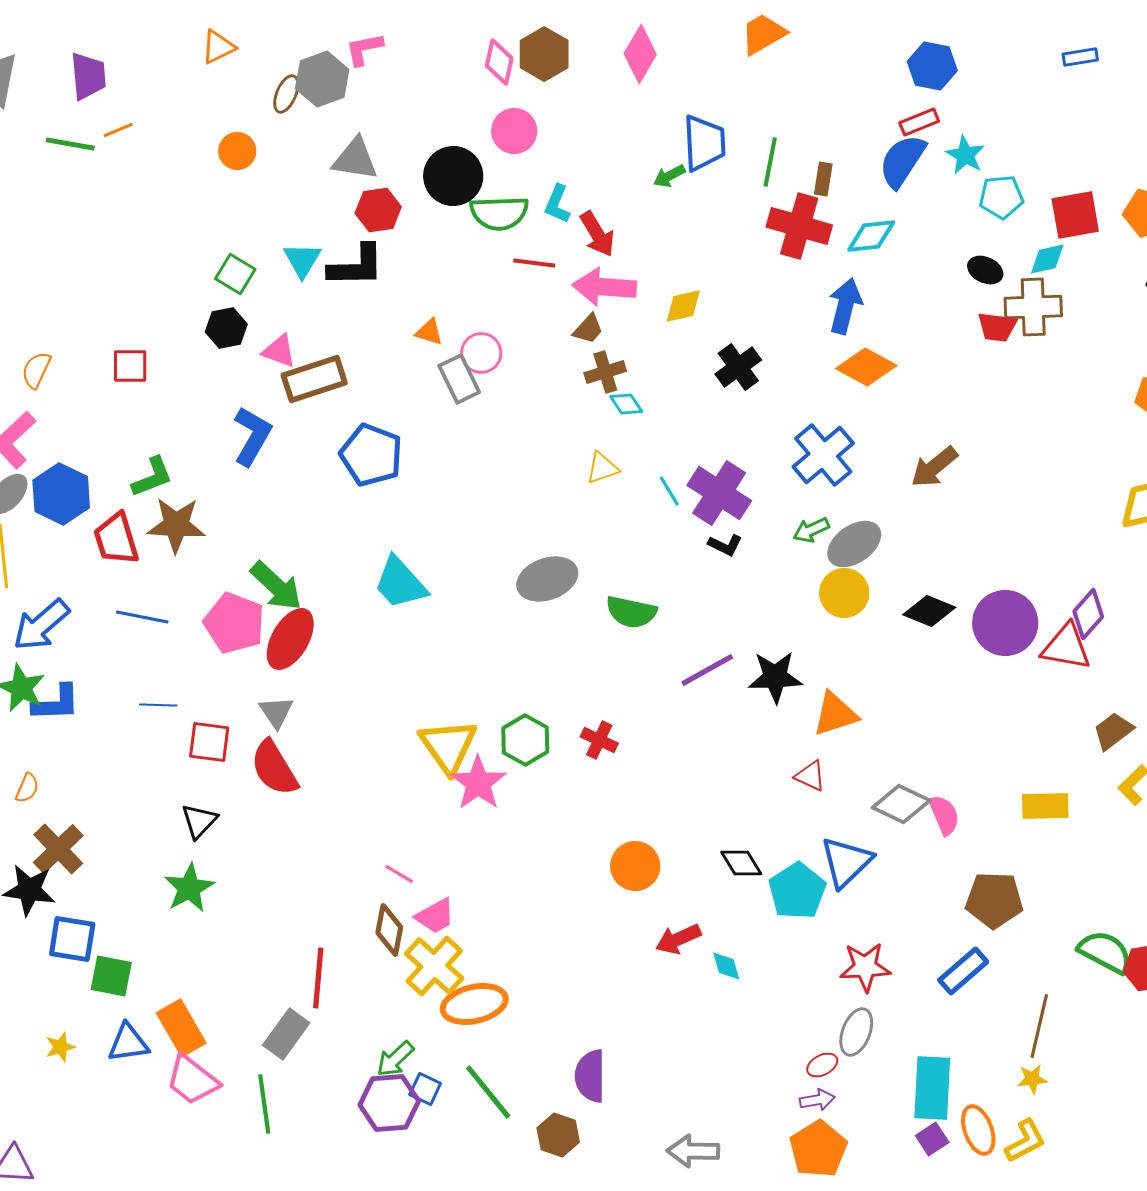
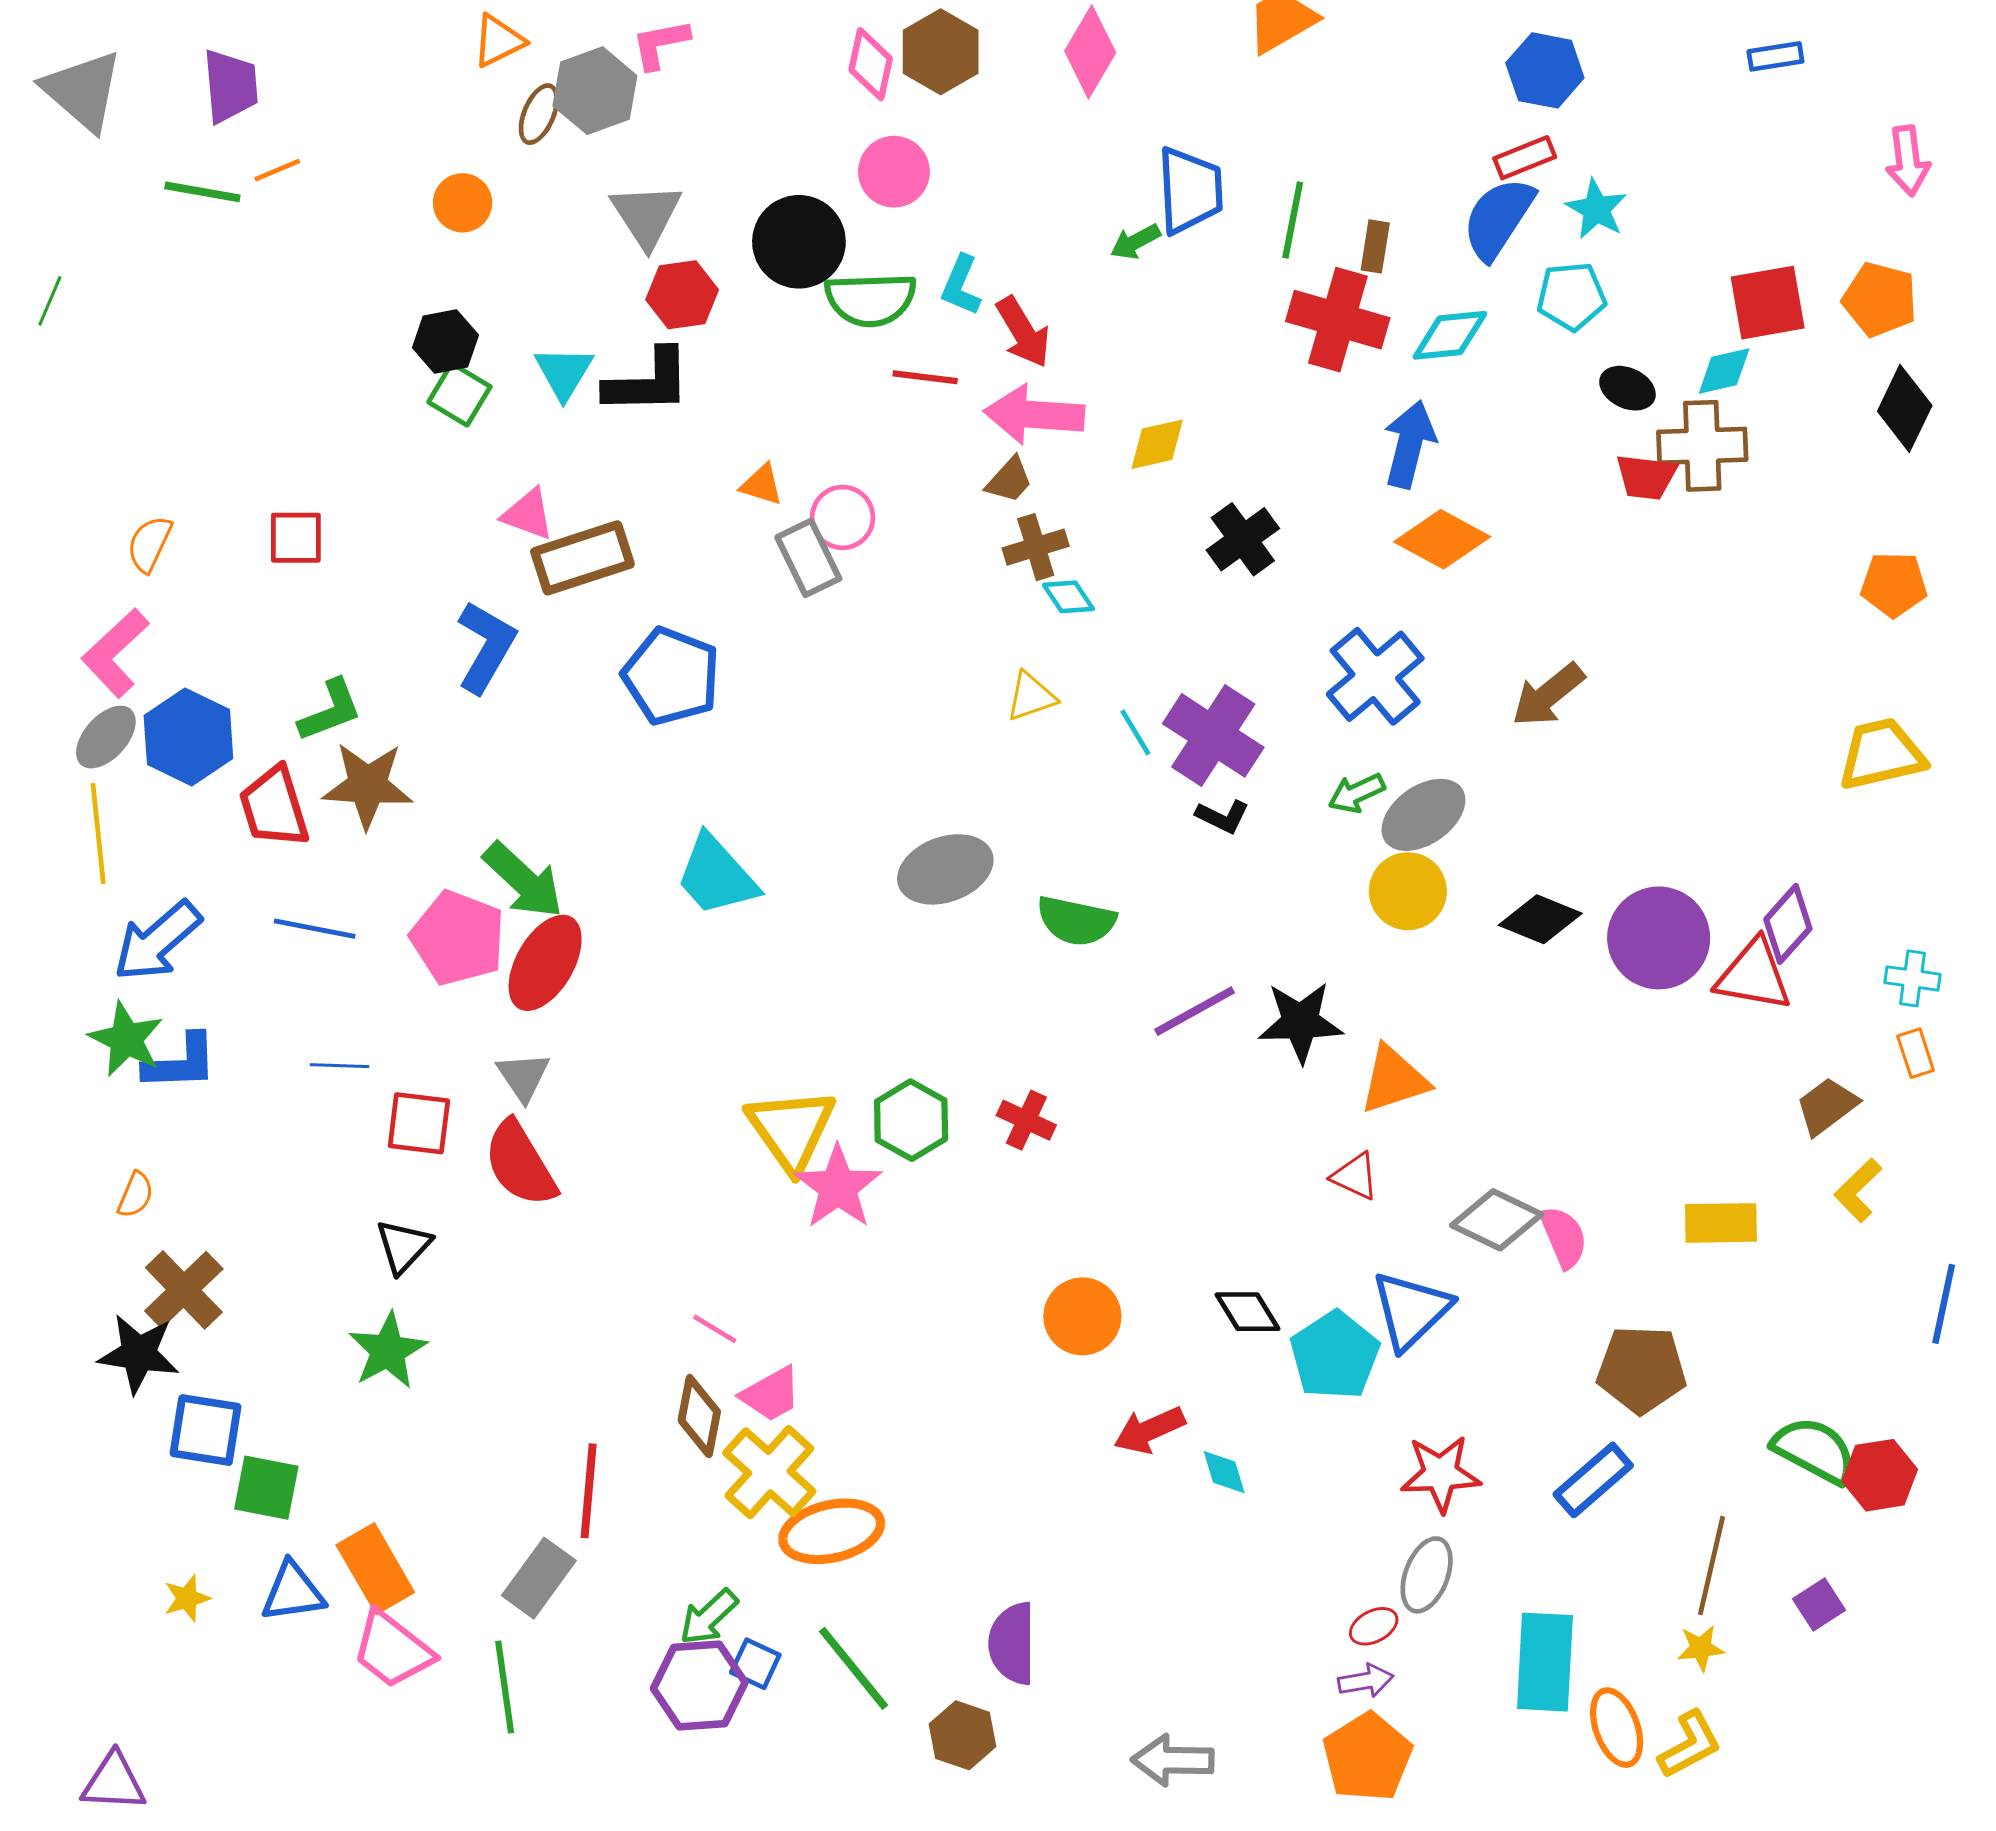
orange triangle: (218, 47) -> (498, 41), moved
gray triangle: (355, 159) -> (646, 215), turned 48
cyan pentagon: (1001, 197) -> (1571, 296), moved
black hexagon: (226, 328) -> (445, 341), moved
purple square: (932, 1139) -> (1819, 1604), moved

